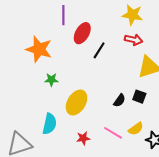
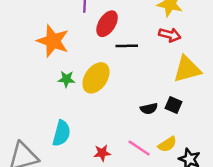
black line: (99, 50) -> (127, 46), turned 54
black semicircle: (119, 100) -> (149, 109), turned 40
yellow ellipse: (77, 103) -> (96, 78), moved

